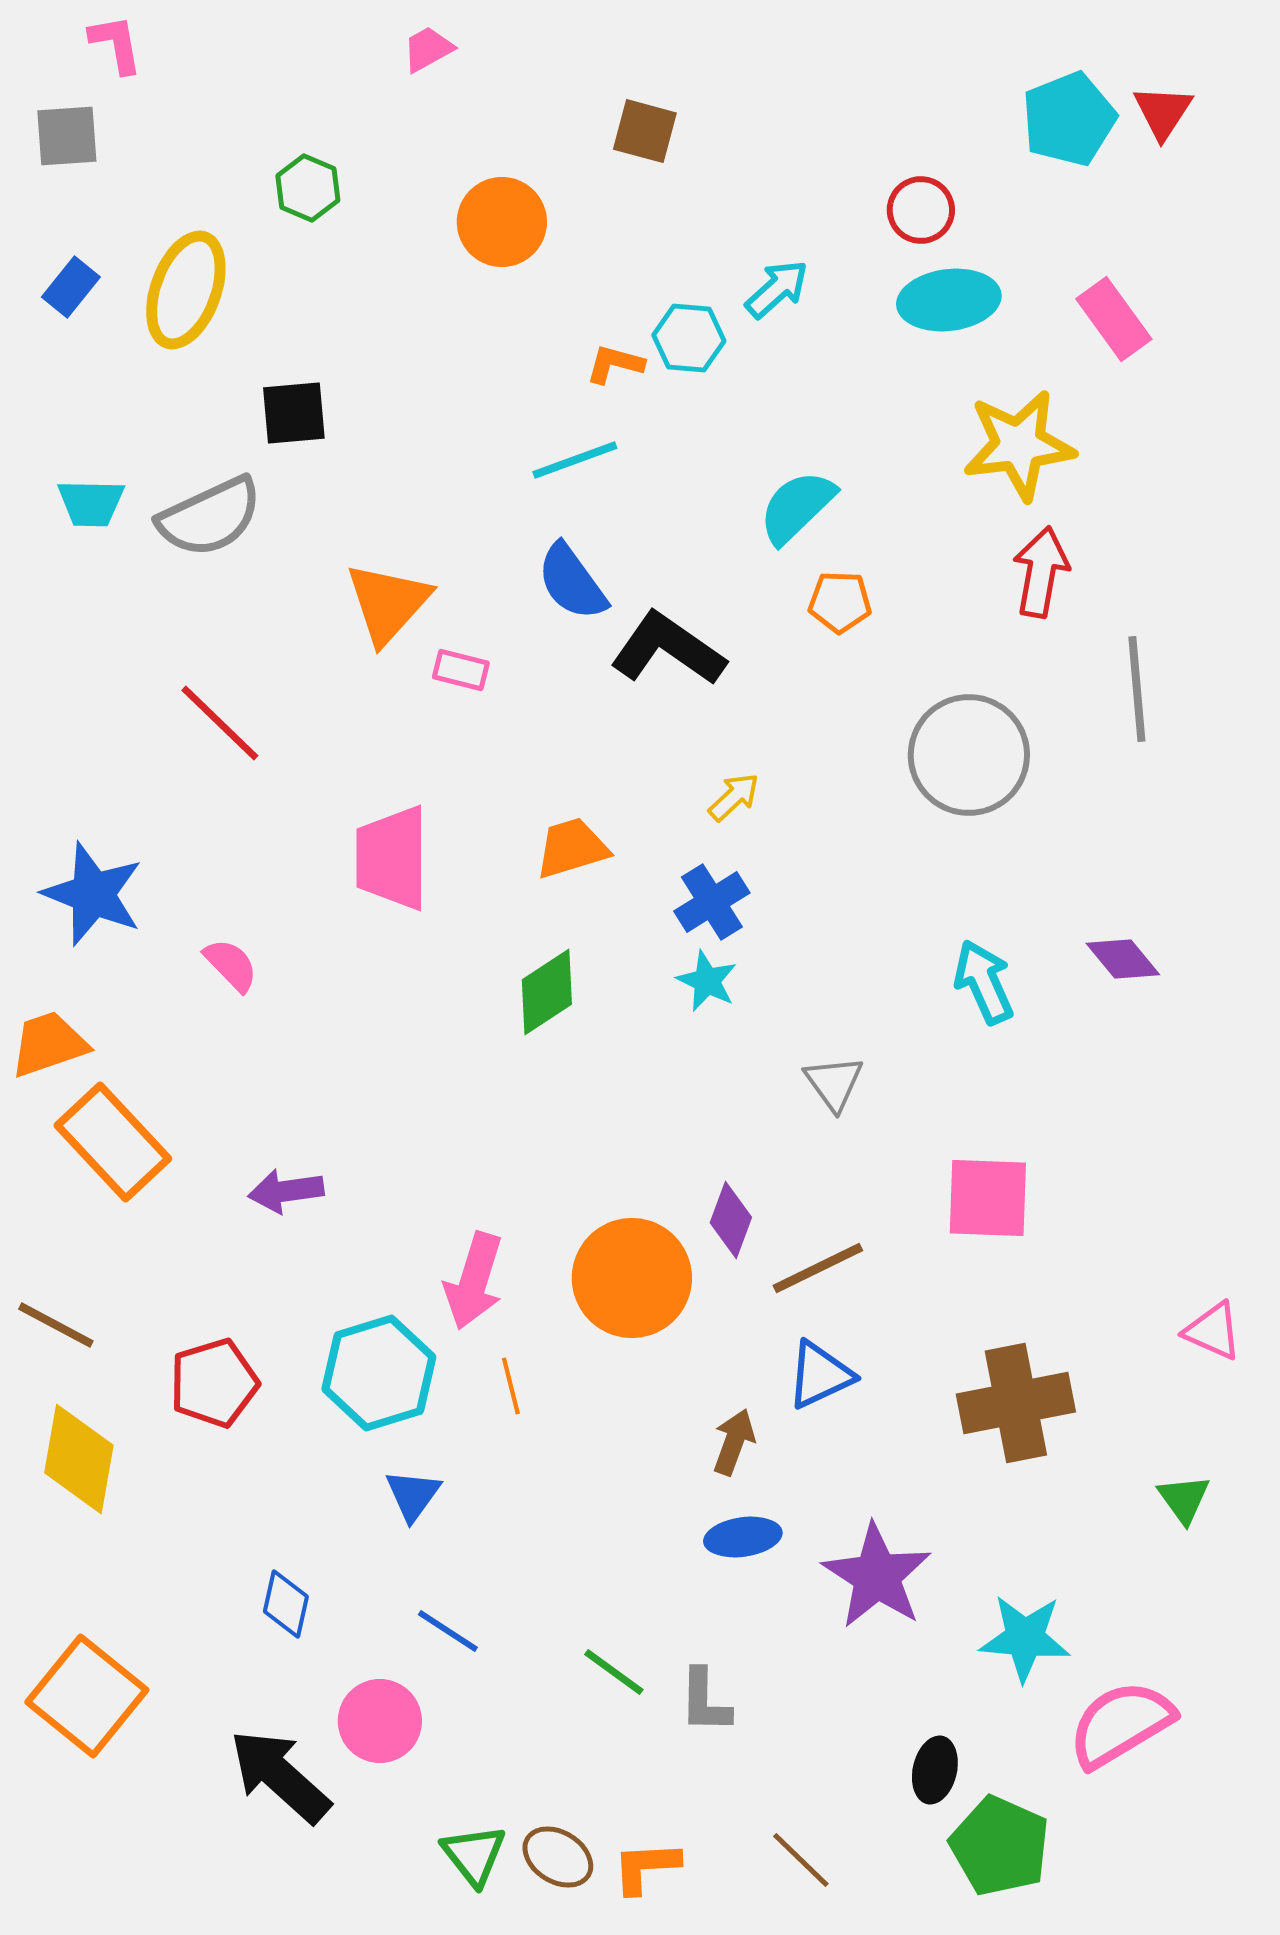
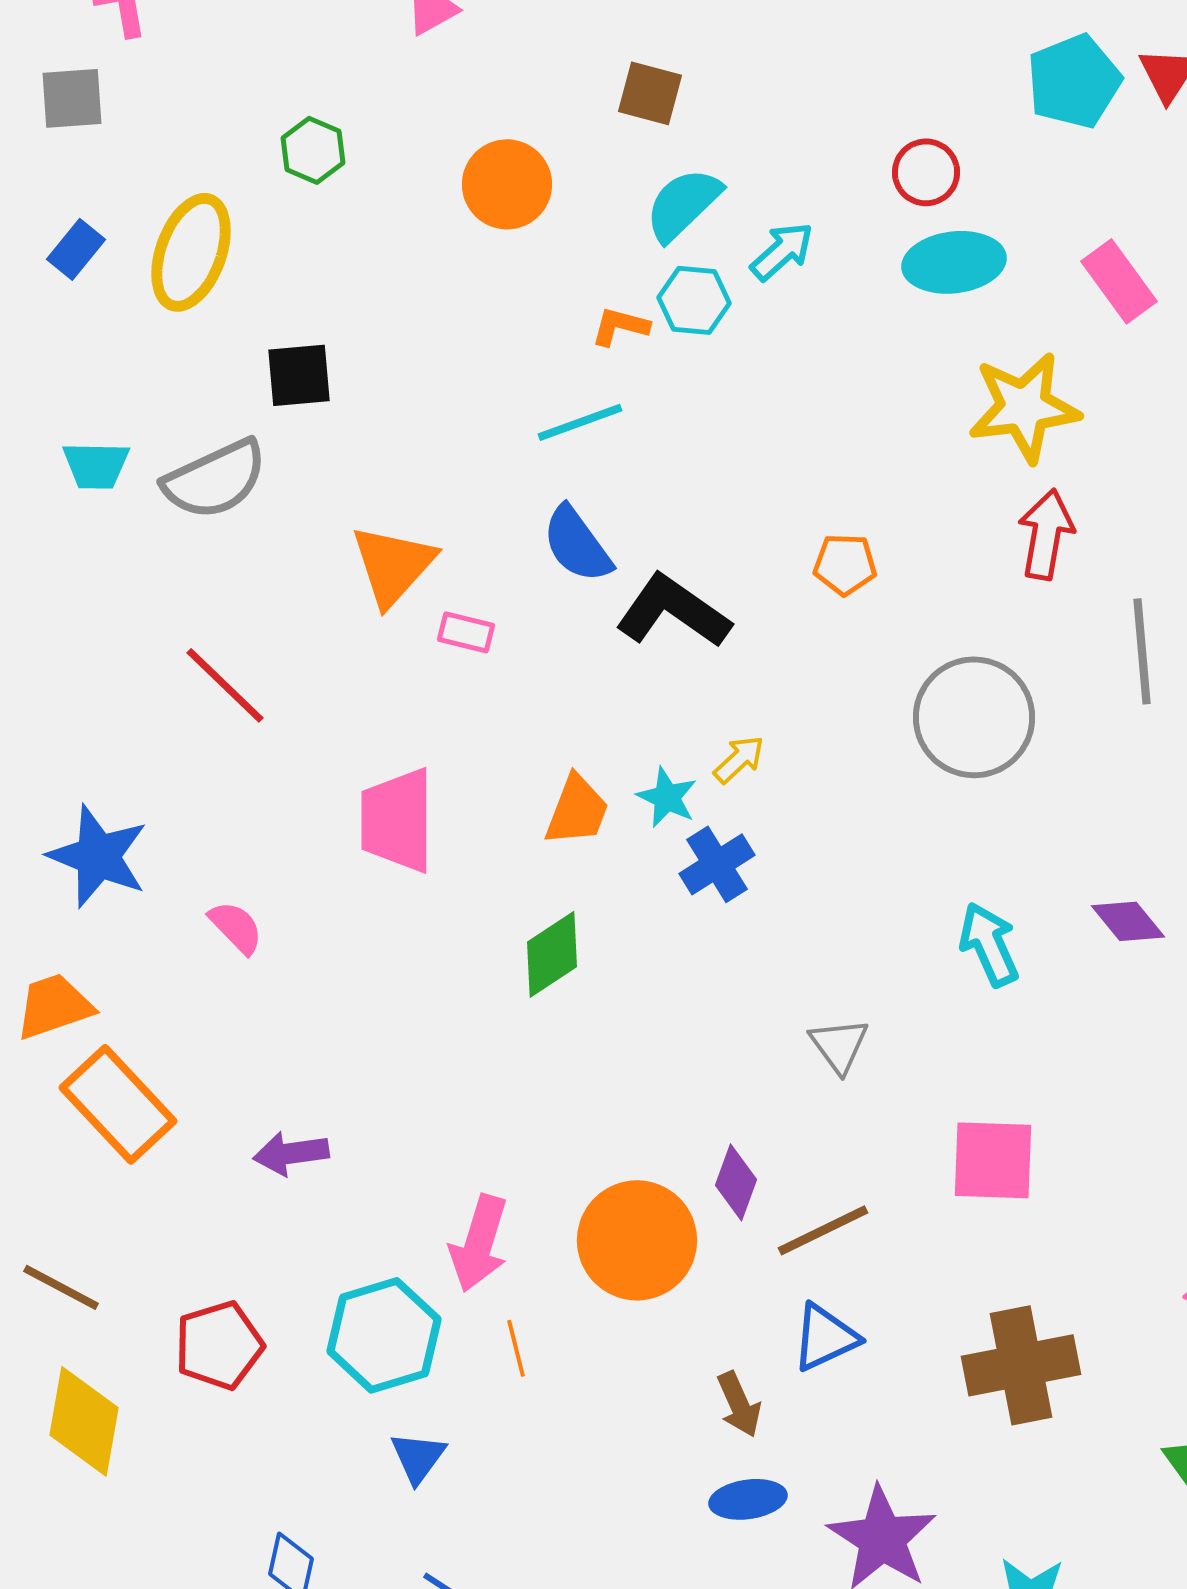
cyan semicircle: (797, 507) -> (683, 204), moved
orange trapezoid: (572, 848) -> (577, 810), turned 128
cyan star: (707, 981) -> (667, 797), moved
brown arrow: (734, 1442) -> (739, 1404), turned 136

